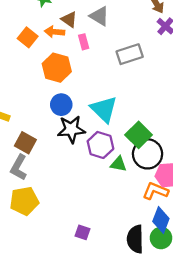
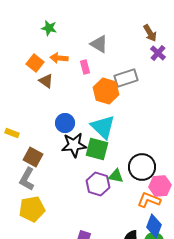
brown triangle: (69, 19) -> (46, 81), moved
orange hexagon: (57, 68) -> (106, 91), moved
green square: (139, 135) -> (97, 149), moved, turned -30
purple hexagon: (100, 145) -> (98, 184), moved

